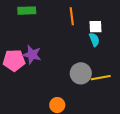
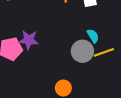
cyan semicircle: (94, 40) -> (93, 36), moved

